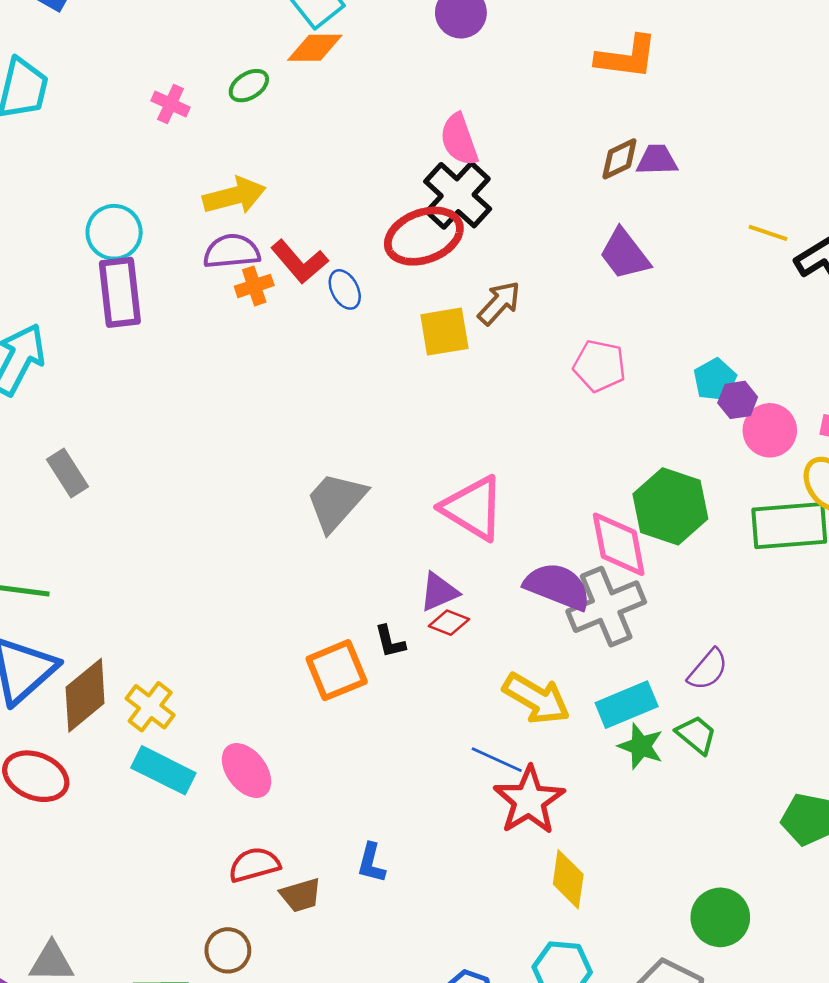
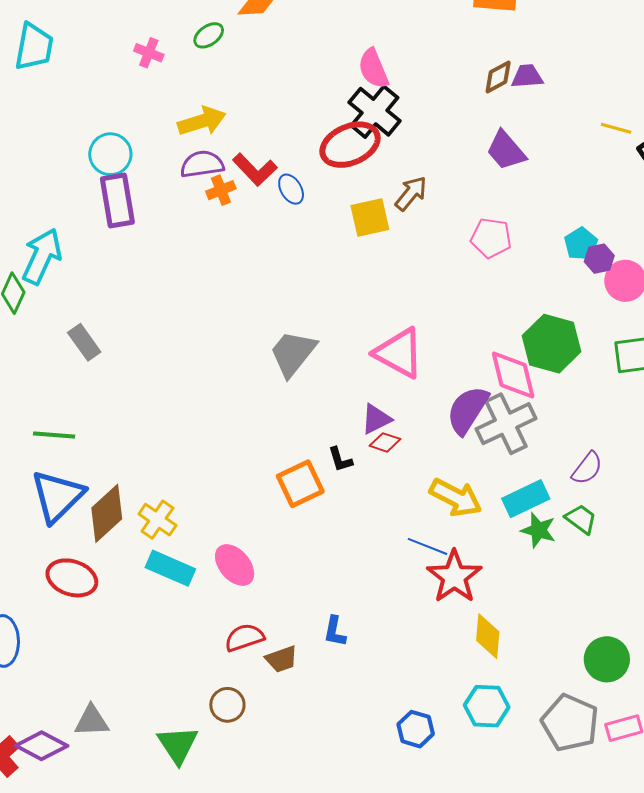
purple semicircle: (558, 586) -> (468, 410), turned -76

